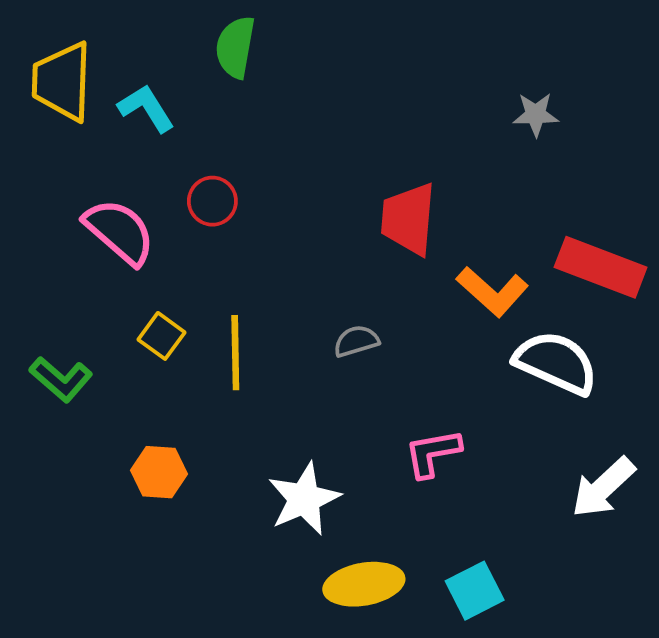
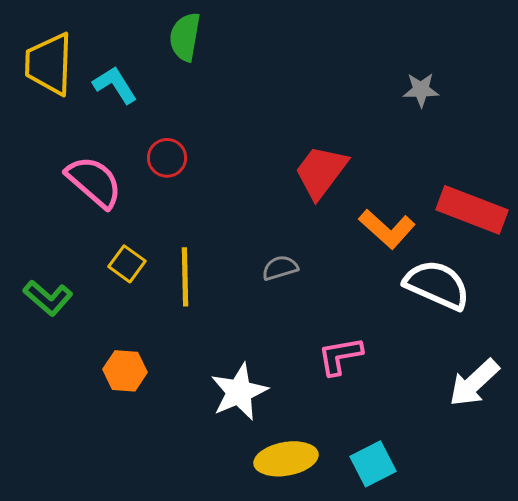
red trapezoid: (408, 219) -> (321, 172), turned 32

